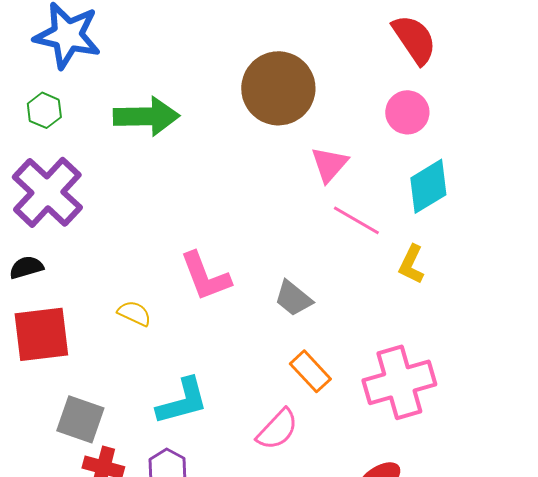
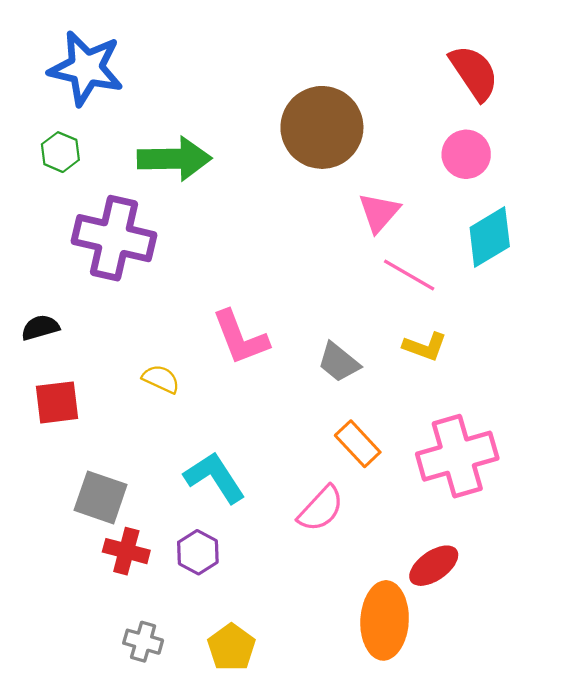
purple cross: (47, 192) -> (114, 238), moved, turned -30
yellow L-shape: (411, 264) -> (425, 347), moved, turned -96
red square: (41, 334) -> (57, 402), size x0.7
cyan L-shape: (182, 401) -> (215, 477), turned -108

